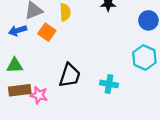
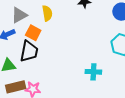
black trapezoid: (70, 75) -> (29, 51), moved

